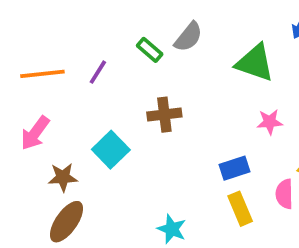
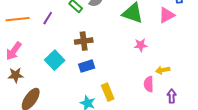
blue rectangle: (235, 168) -> (87, 66), moved
brown star: (63, 177) -> (16, 75), moved
yellow rectangle: (240, 209) -> (108, 92), moved

